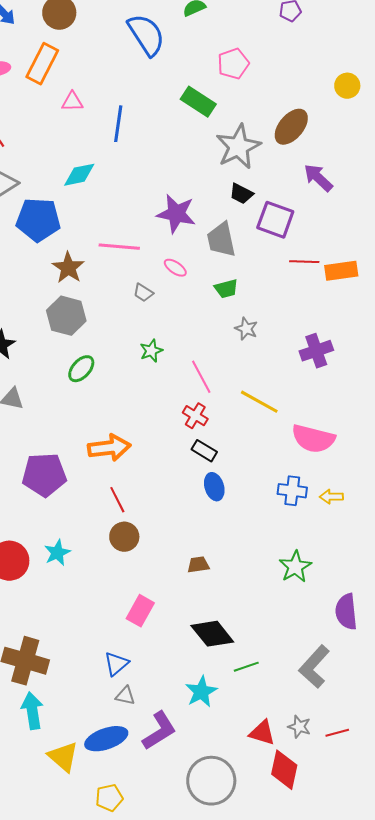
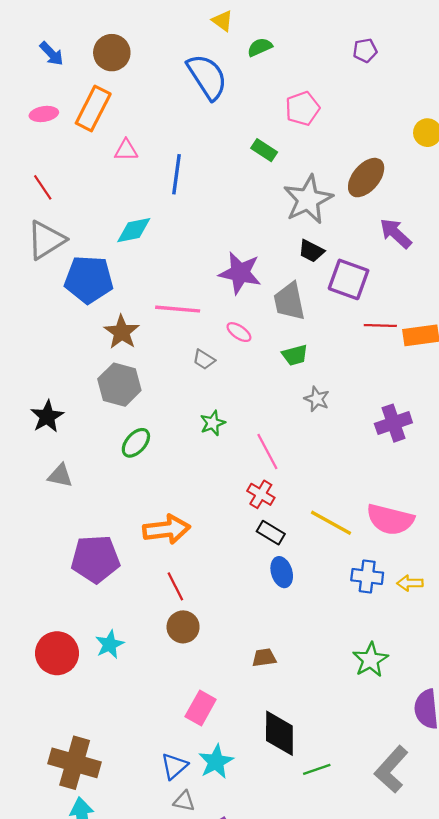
green rectangle: (198, 102) -> (264, 150), size x0.7
yellow line: (259, 402) -> (331, 523), moved
black diamond: (212, 634) -> (279, 733), turned 39
cyan star: (201, 692) -> (216, 762), moved

